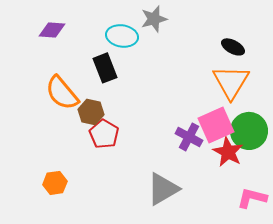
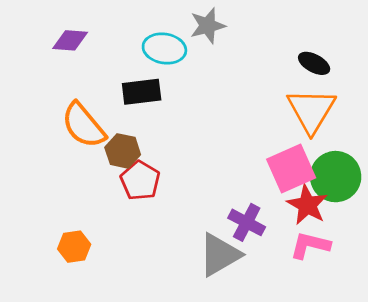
black rectangle: (105, 68) -> (142, 92), turned -76
purple cross: (189, 137) -> (247, 222), moved
pink L-shape: (252, 198) -> (310, 245), moved

